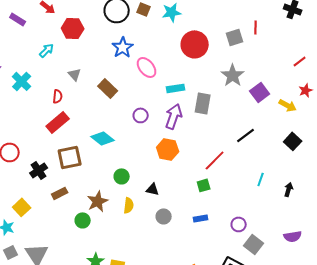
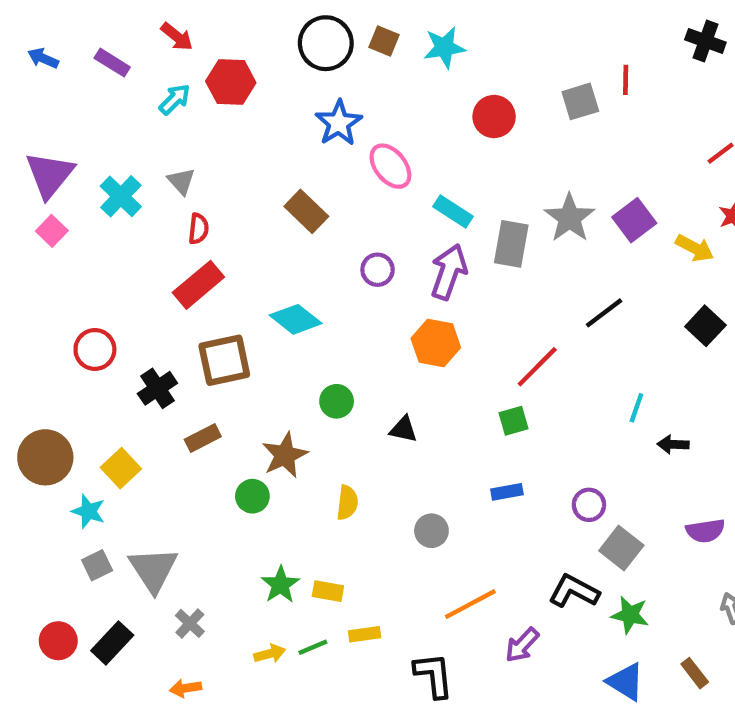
red circle: (195, 44) -> (494, 117), size x0.7
cyan arrow: (47, 50) -> (175, 99), moved
gray triangle: (75, 74) -> (181, 181), moved
gray star: (233, 75) -> (570, 218), moved
cyan rectangle: (176, 88) -> (453, 211), turned 42
black arrow: (289, 189) -> (673, 444), moved, turned -104
yellow semicircle: (129, 205) -> (347, 503), moved
gray circle: (164, 216) -> (431, 531), moved

